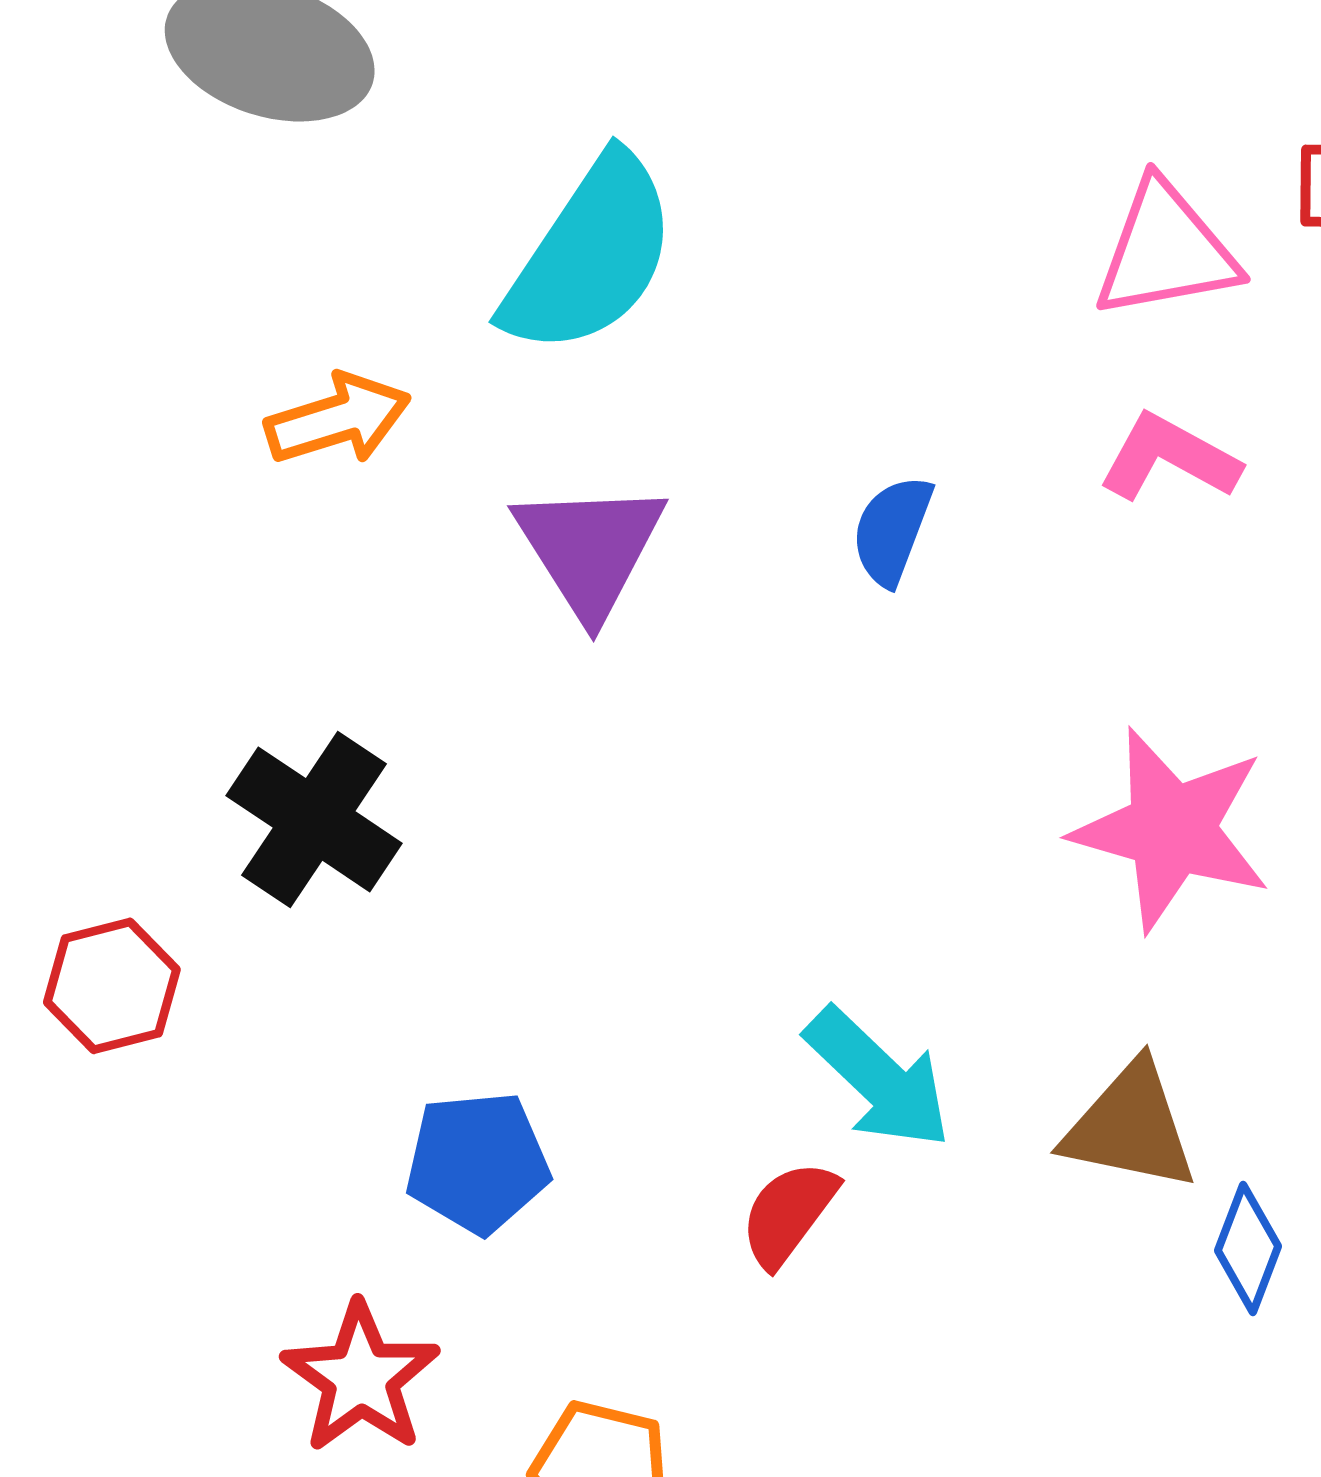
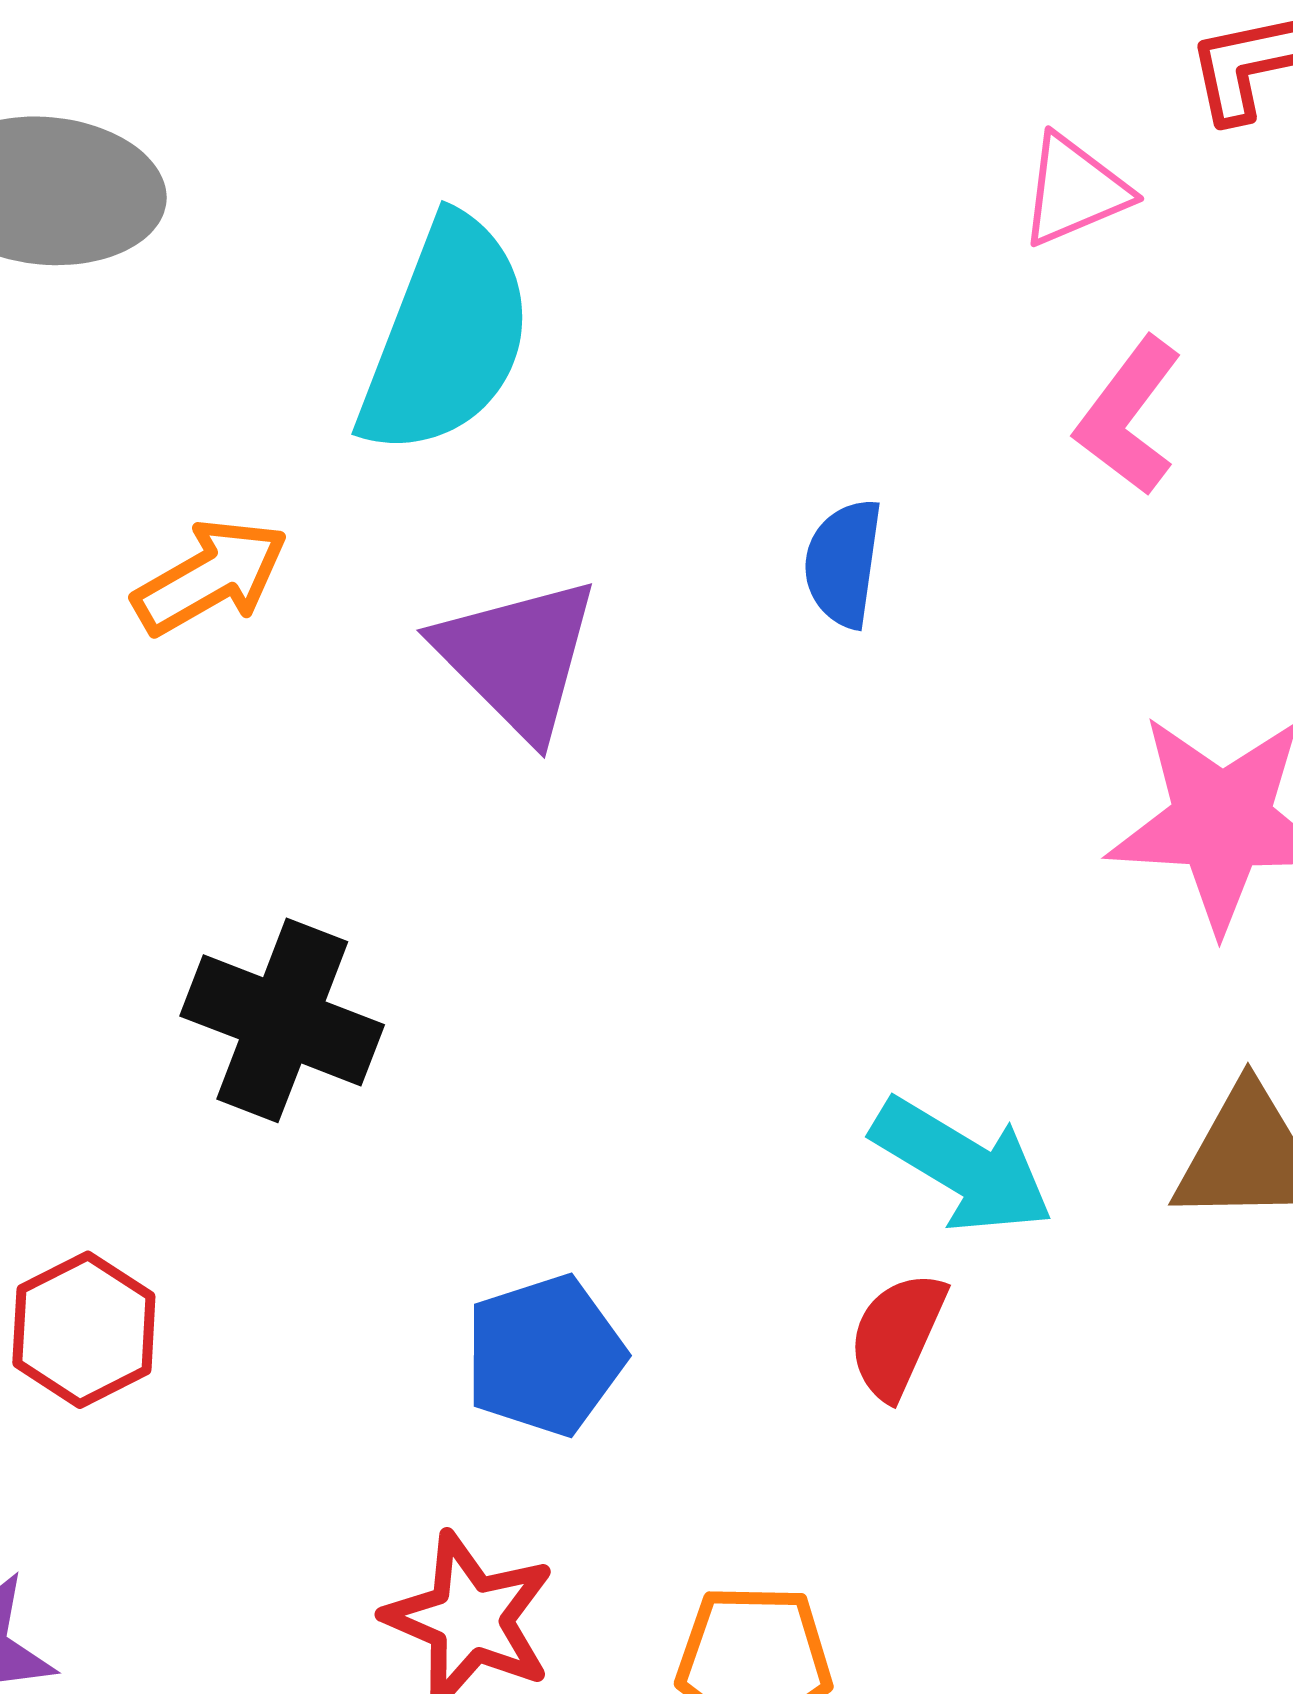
pink triangle: (1166, 250) -> (1074, 190), size x0.7
pink L-shape: (1169, 458) -> (1129, 416), turned -69
red hexagon: (112, 986) -> (84, 1330), moved

